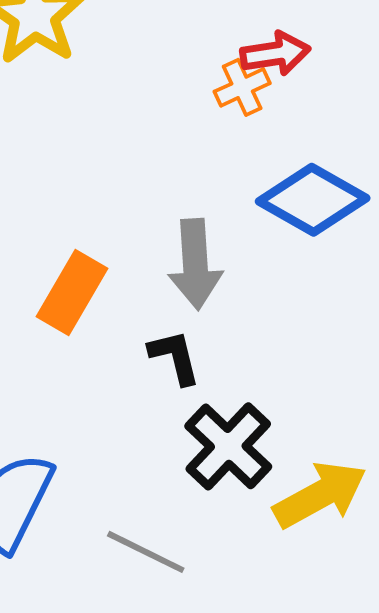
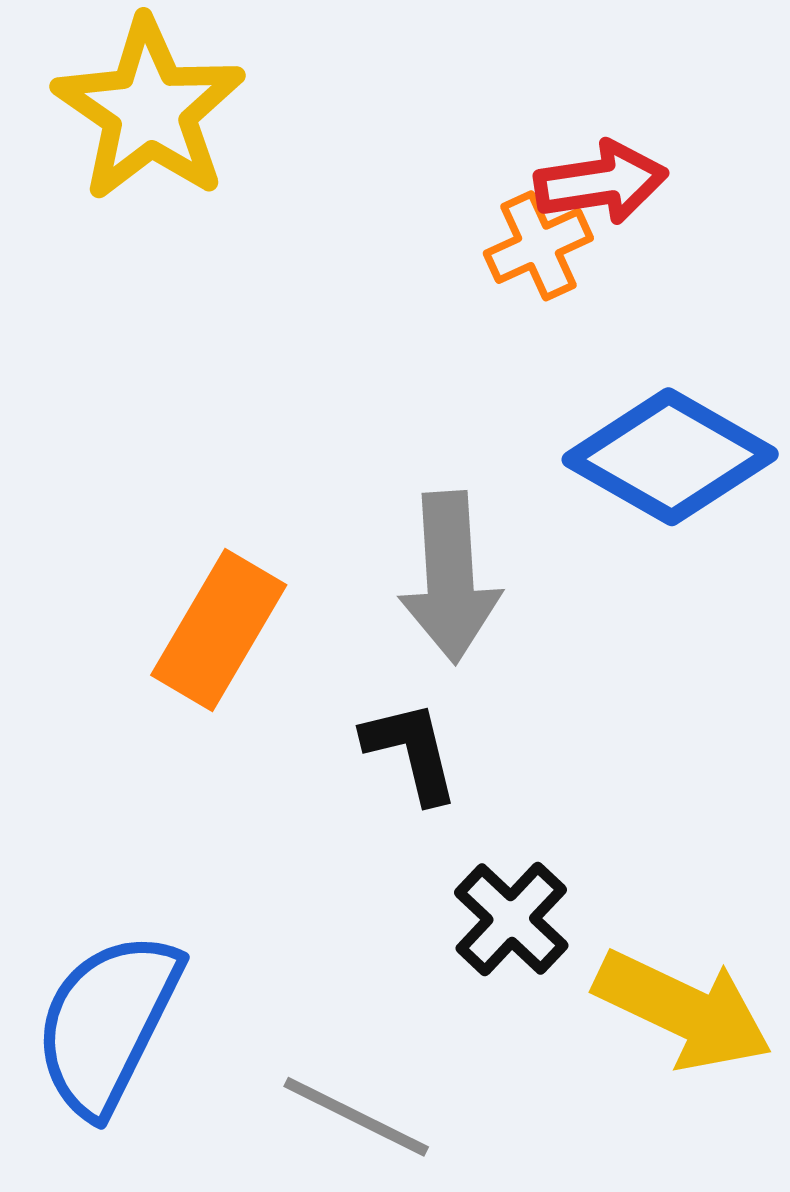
black cross: (228, 446) -> (511, 919), size x0.7
yellow arrow: (320, 495) -> (683, 1010), turned 54

